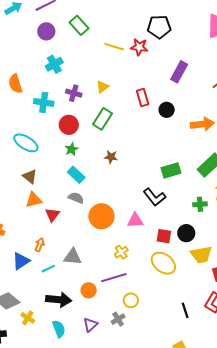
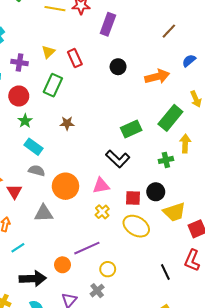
purple rectangle: (179, 72) -> (108, 24), moved
red rectangle: (143, 98) -> (75, 58), moved
yellow cross: (121, 252) -> (102, 212), moved
gray triangle: (73, 257) -> (44, 213), moved

